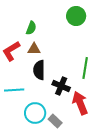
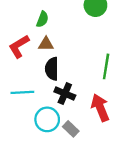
black cross: (61, 86) -> (65, 94), moved

